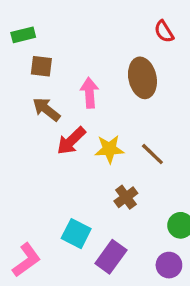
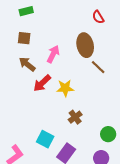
green rectangle: (23, 35) -> (26, 11), moved
pink arrow: (89, 93) -> (53, 54), turned 30
brown line: (152, 154) -> (98, 67), moved

